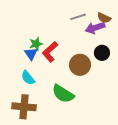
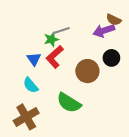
gray line: (78, 17) -> (61, 31), moved
green star: (36, 44) -> (51, 39), moved
brown cross: (24, 107) -> (26, 117), turned -35

